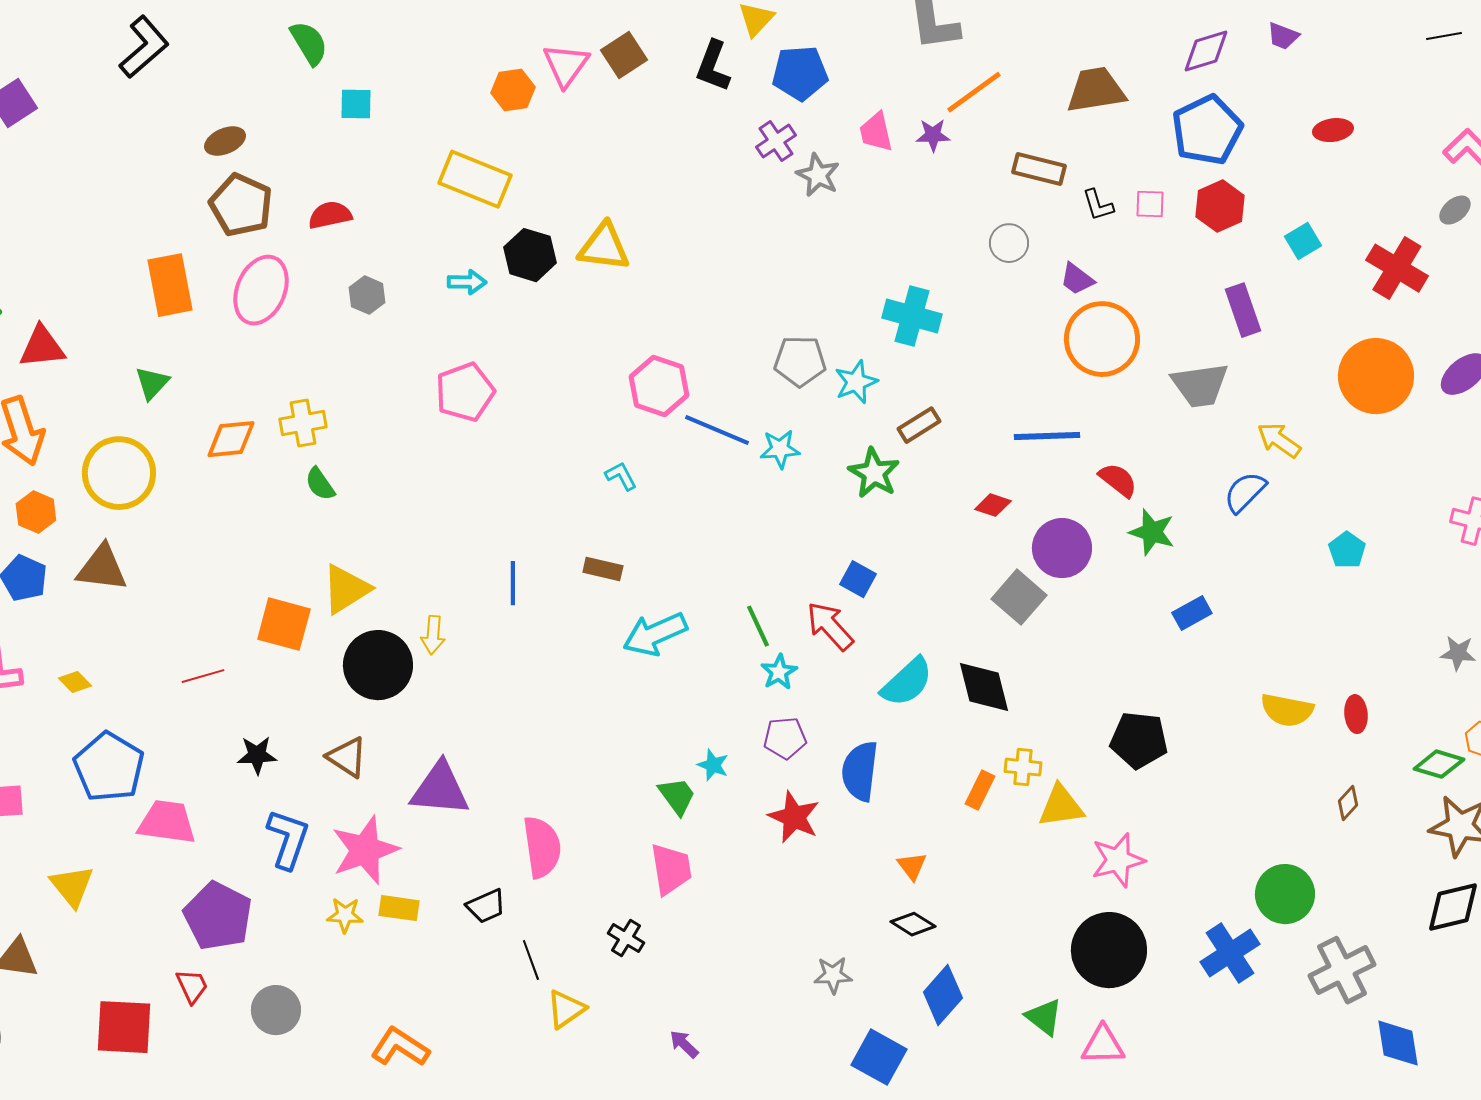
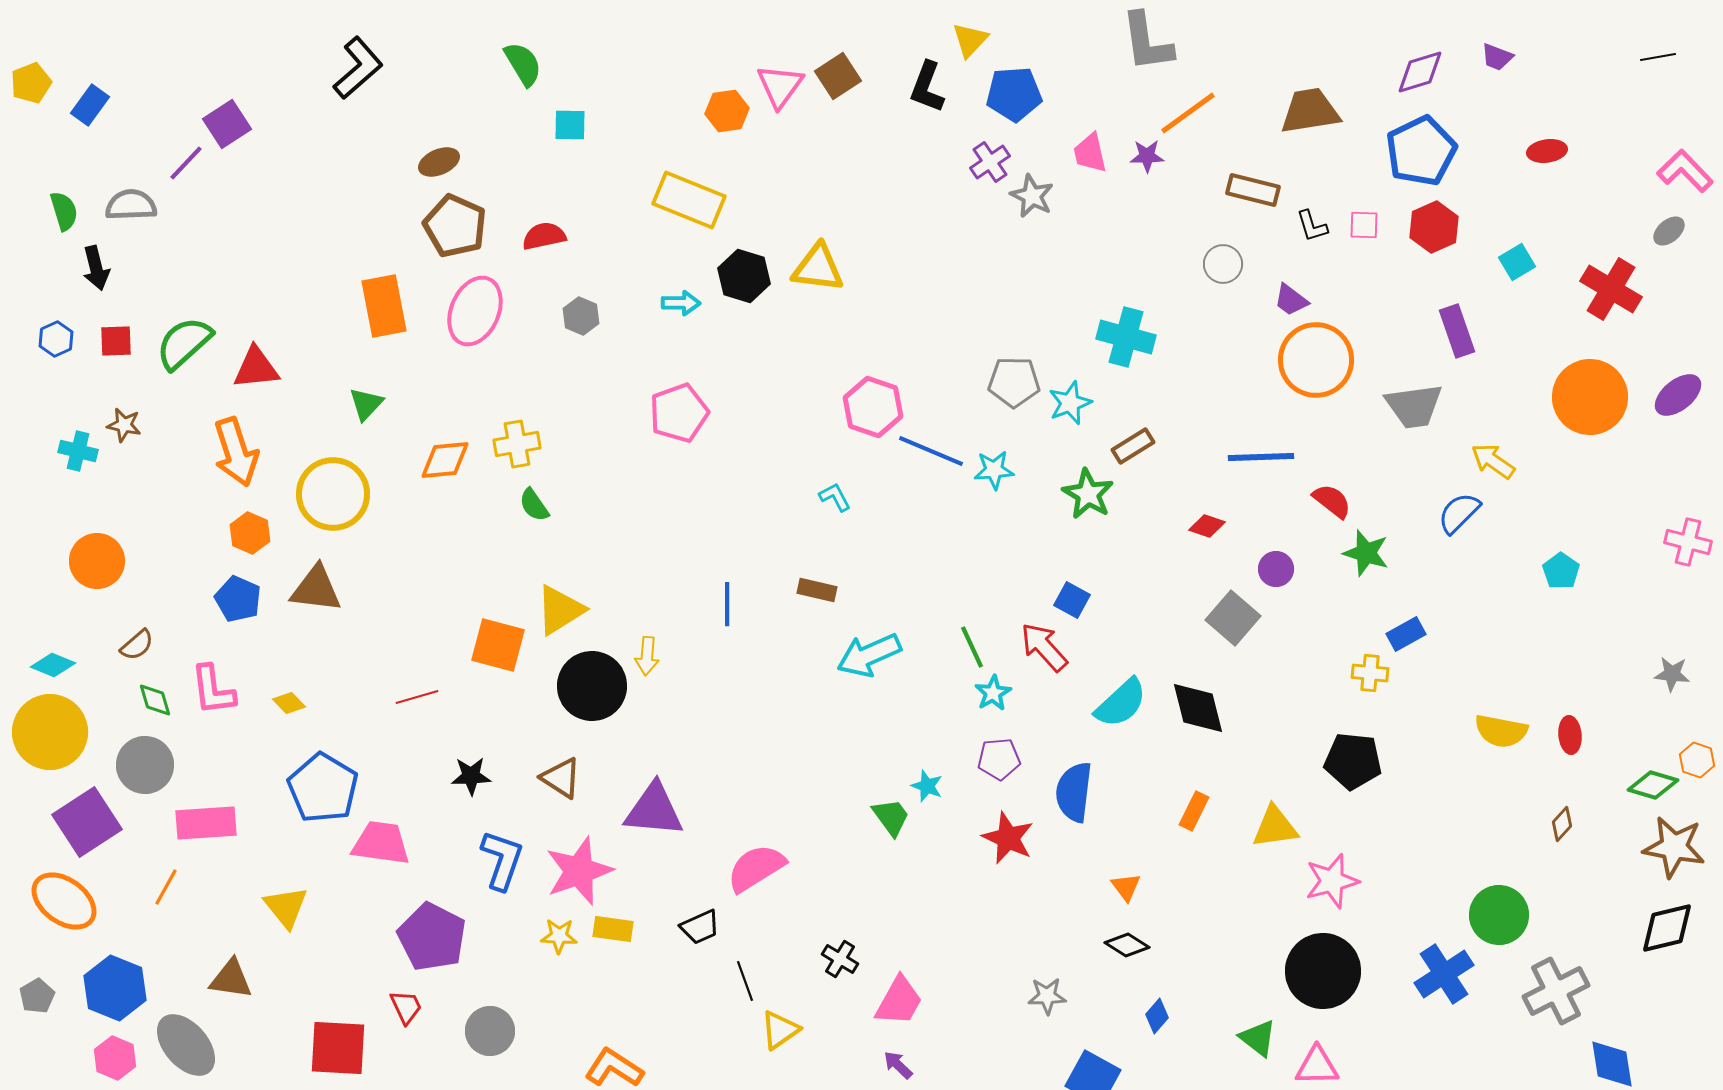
purple circle: (1062, 548) -> (1276, 569), size x0.6
yellow cross: (1023, 767) -> (1370, 673), moved
pink semicircle: (542, 847) -> (756, 868), turned -114
pink trapezoid: (671, 869) -> (899, 1001), moved, turned 38
blue diamond: (943, 995) -> (1157, 1016), size x0.6

